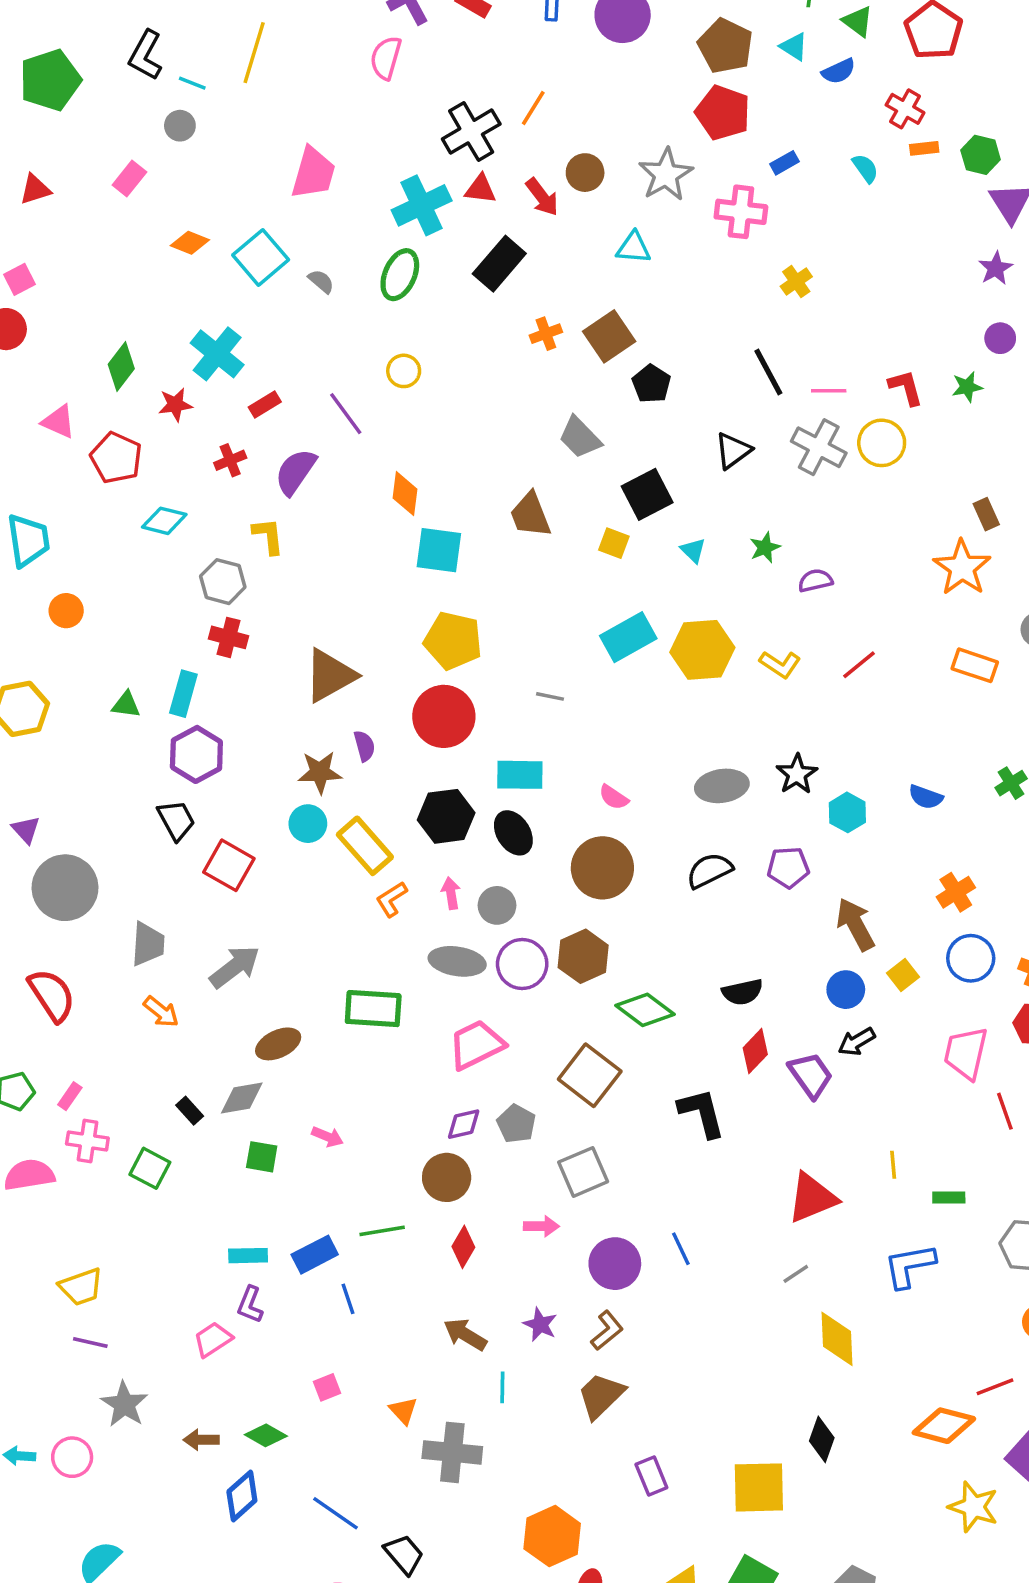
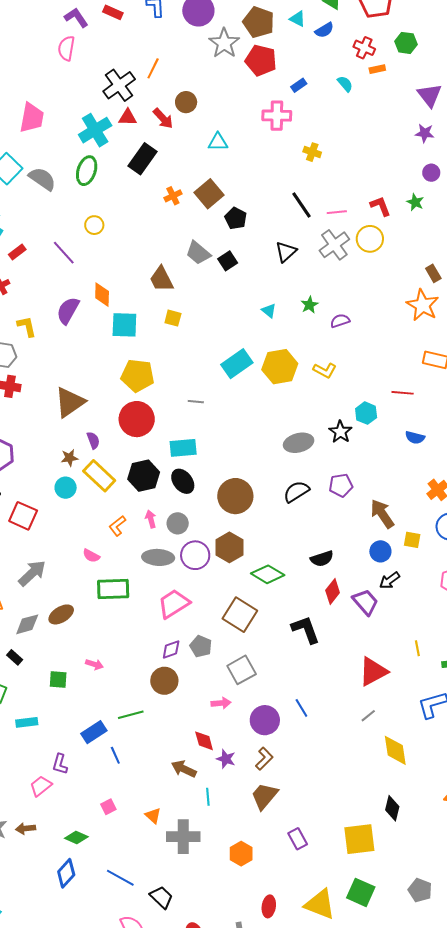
green hexagon: (981, 155) -> (406, 43), moved
gray star: (666, 175) -> (224, 43), moved
purple star: (996, 268) -> (425, 133), turned -30
gray semicircle: (321, 281) -> (42, 179), size x1.8
yellow cross: (796, 282) -> (312, 152), turned -30
green star: (967, 387) -> (415, 202), turned -30
gray cross: (819, 447) -> (334, 245), turned 32
purple semicircle: (295, 472) -> (68, 311), moved
black square: (647, 494) -> (228, 261), moved, size x0.7
brown trapezoid: (530, 515) -> (161, 279), moved
yellow square: (614, 543) -> (173, 318), moved
red line: (859, 665) -> (403, 393), moved, turned 50
brown star: (320, 772) -> (69, 458), size x0.7
pink semicircle: (614, 797) -> (91, 556), moved
cyan hexagon: (847, 812) -> (366, 413), moved
yellow rectangle: (365, 846) -> (99, 476), moved
yellow square: (903, 975) -> (412, 540), turned -36
gray diamond: (242, 1098) -> (27, 624), moved
red diamond: (463, 1247) -> (204, 741), moved, turned -40
cyan rectangle: (248, 1256) -> (27, 722), moved
brown arrow: (201, 1440) -> (26, 829), moved
orange hexagon: (552, 1536) -> (241, 854), moved, size x0.7

